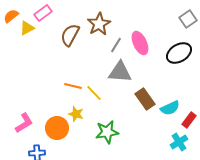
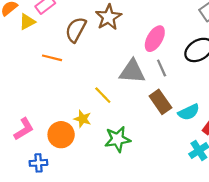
pink ellipse: (140, 43) -> (155, 39), turned 55
gray line: (116, 45) -> (162, 68), moved, turned -56
orange line: (73, 86) -> (52, 58), moved

